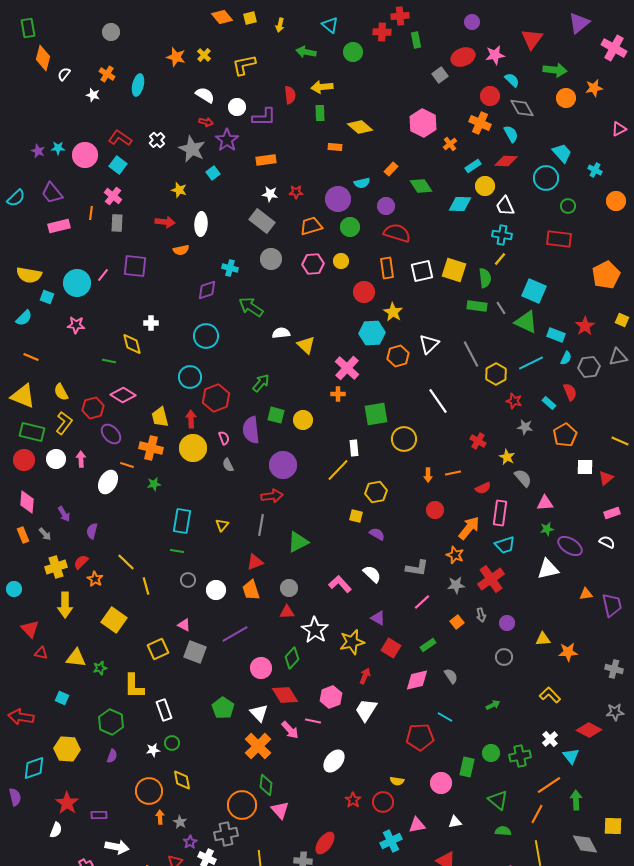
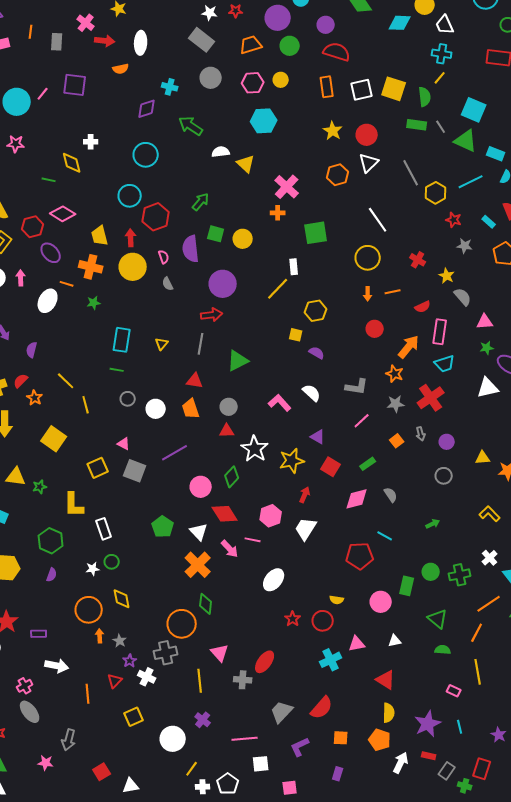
pink cross: (113, 196) -> (86, 23), moved
red circle: (364, 292) -> (367, 135), moved
cyan hexagon: (372, 333) -> (264, 121), moved
yellow circle: (404, 439) -> (368, 258), moved
red triangle: (255, 562) -> (195, 381), turned 30
pink triangle: (280, 810) -> (220, 653), moved

